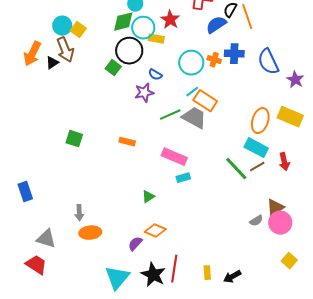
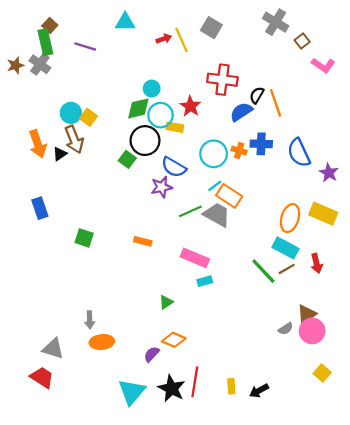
orange arrow: (32, 54) -> (38, 144), turned -45
blue semicircle: (155, 75) -> (174, 167), size x1.6
blue rectangle: (25, 192) -> (40, 208), moved

